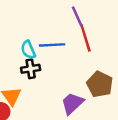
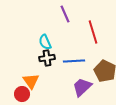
purple line: (77, 16) -> (65, 14), moved
blue line: (52, 45) -> (74, 61), moved

